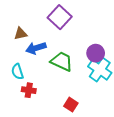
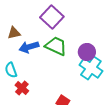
green trapezoid: (62, 61) -> (56, 46), moved
red cross: (29, 90) -> (22, 88), turned 32

